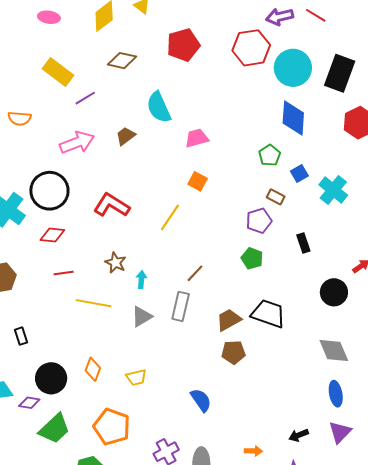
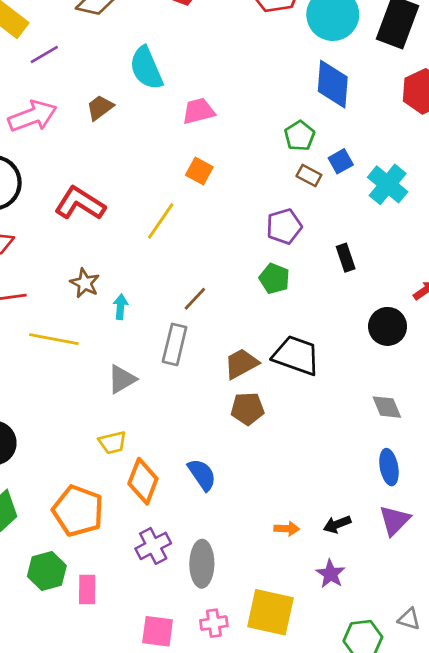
brown rectangle: (276, 197) -> (309, 176), moved
gray triangle: (142, 317) -> (122, 379), moved
gray diamond: (334, 350) -> (387, 407), size x0.7
orange diamond: (93, 369) -> (143, 481), moved, size x1.4
orange arrow: (253, 451) -> (287, 529), moved

